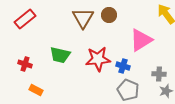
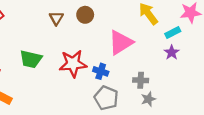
brown triangle: (83, 18) -> (56, 18), size x0.6

